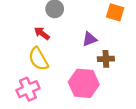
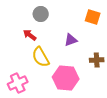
yellow semicircle: (38, 59) -> (41, 57), moved
brown cross: (106, 59) -> (97, 60), moved

